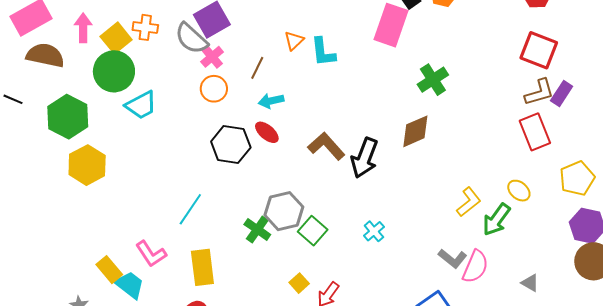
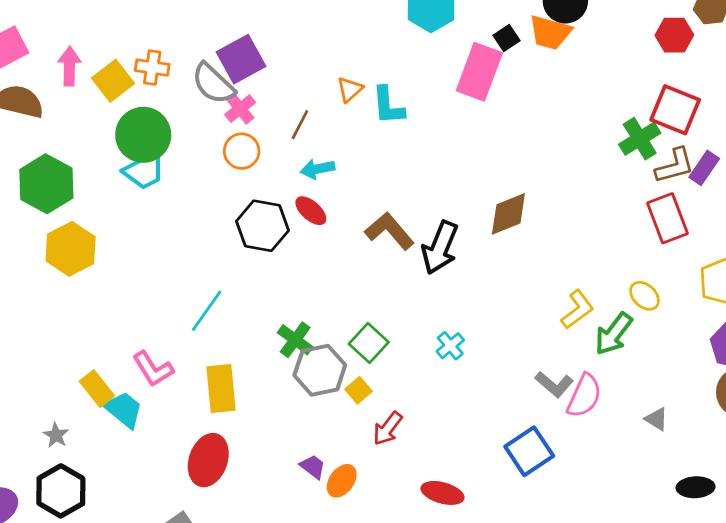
green circle: (114, 71) -> (143, 135), moved
green cross: (433, 80) -> (640, 139), moved
gray hexagon: (284, 211) -> (320, 370), moved
yellow square: (299, 283) -> (358, 390), moved

